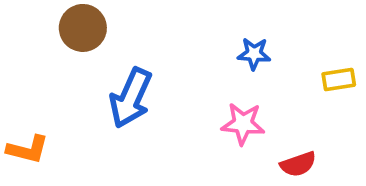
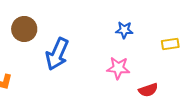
brown circle: (83, 28) -> (24, 29), moved

